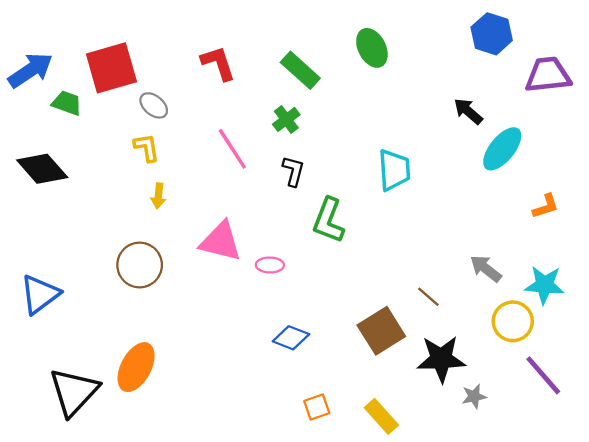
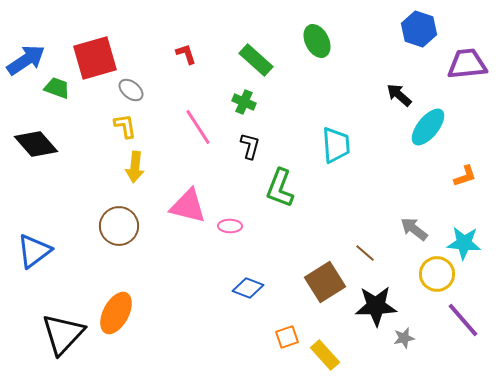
red L-shape: (218, 63) -> (186, 54), size x0.7
green cross: (286, 119) -> (244, 102), turned -30
yellow arrow: (158, 196) -> (135, 167), size x1.4
orange square: (317, 407) -> (287, 337), moved

